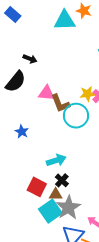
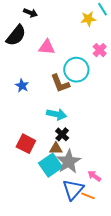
yellow star: (87, 94) -> (88, 19), moved
brown L-shape: (60, 103) -> (60, 83), moved
cyan arrow: (56, 160) -> (56, 114), turned 30
red square: (37, 187) -> (26, 144), moved

